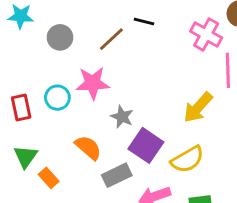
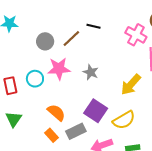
gray circle: (60, 37) -> (45, 41), moved
gray star: (122, 117) -> (91, 72), moved
orange rectangle: (49, 178) -> (51, 135), moved

